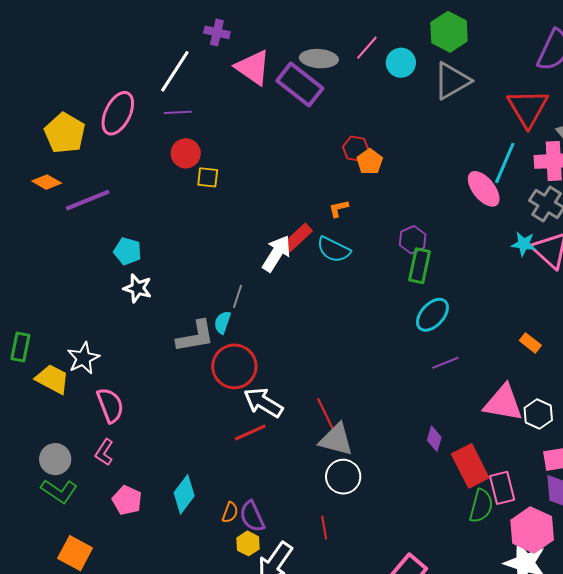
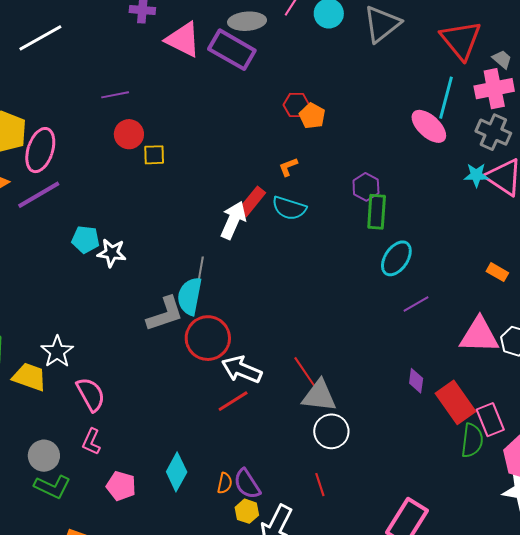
white line: (175, 71) -> (40, 38), moved, turned 36
pink ellipse: (118, 113) -> (40, 150), moved
white star: (137, 288) -> (112, 253), moved
cyan semicircle: (222, 322) -> (190, 296), size x1.6

